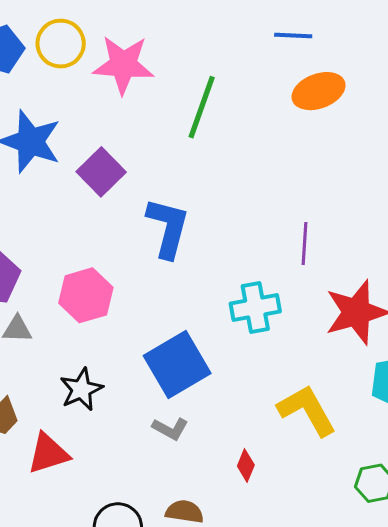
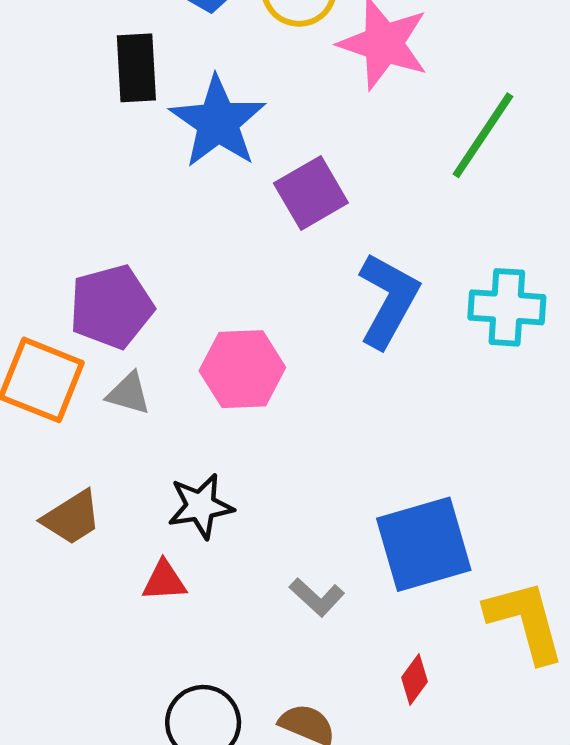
cyan cross: (255, 307) -> (507, 307), moved
blue square: (177, 365) -> (424, 544), moved
red triangle: (48, 453) -> (164, 581), moved, size x0.7

